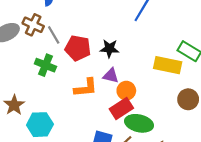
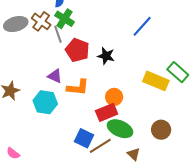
green cross: (45, 65) -> (64, 19), moved
purple triangle: (111, 76) -> (55, 76), moved
brown circle: (188, 99) -> (161, 130), moved
cyan hexagon: (40, 125) -> (45, 102), moved

